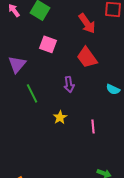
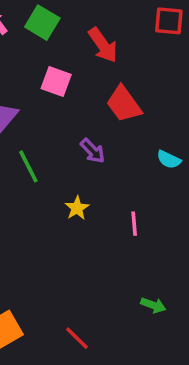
red arrow: (87, 23) -> (103, 45), moved
purple arrow: (69, 84) -> (93, 151), turned -35

